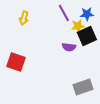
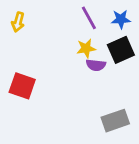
yellow arrow: (24, 18) -> (18, 22), moved
yellow star: (78, 26) -> (86, 48), moved

